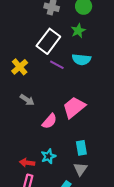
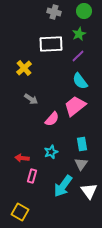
white rectangle: (48, 41) -> (51, 44), turned 50
cyan semicircle: (81, 59) -> (80, 81), moved, turned 48
purple line: (57, 65) -> (78, 56), moved, turned -72
red arrow: (27, 163) -> (22, 158), moved

